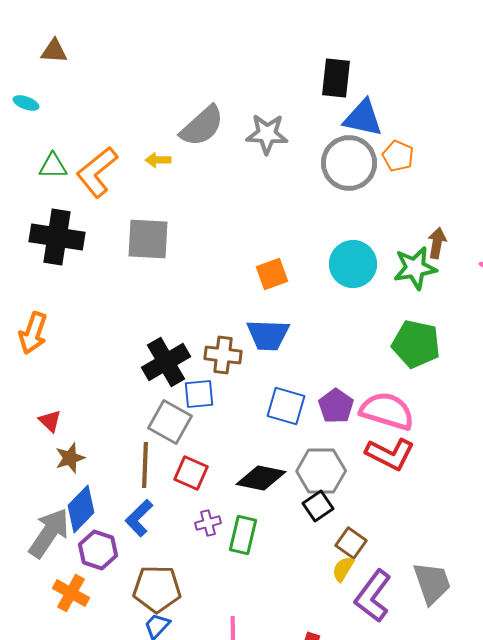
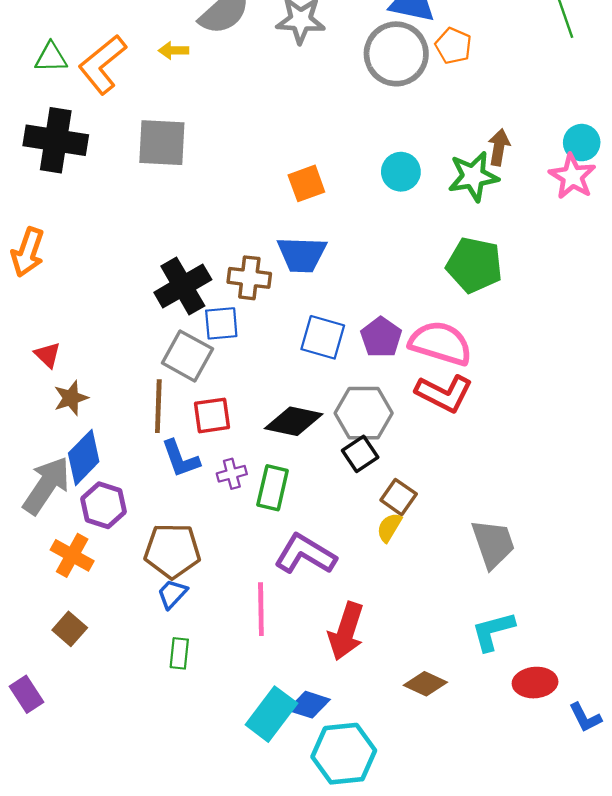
cyan circle: (353, 264) -> (401, 172), size x0.7
red square: (191, 473) -> (212, 415), turned -32
blue L-shape: (139, 518) -> (180, 459), moved, turned -66
purple L-shape: (373, 596) -> (305, 554), moved, turned 84

